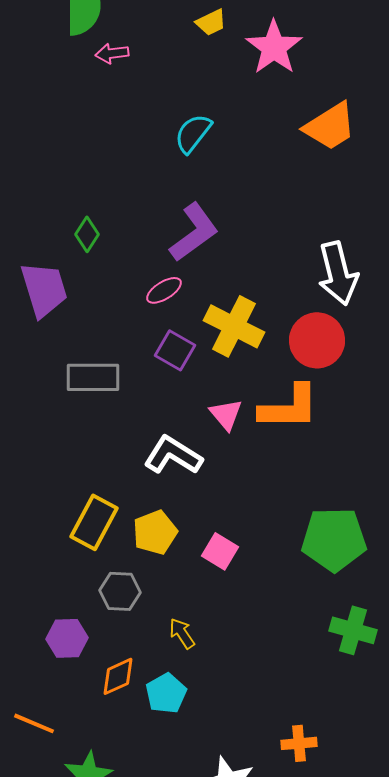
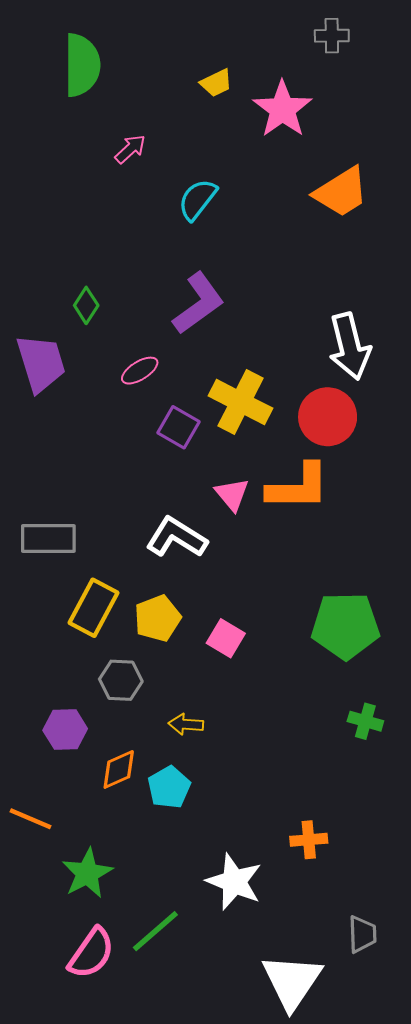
pink arrow: (112, 53) -> (130, 149), moved, turned 144
pink ellipse: (164, 290) -> (140, 371), moved
gray rectangle: (93, 377) -> (48, 538), moved
green cross: (353, 630) -> (365, 721), size x0.7
yellow arrow: (182, 633) -> (186, 724), turned -52

